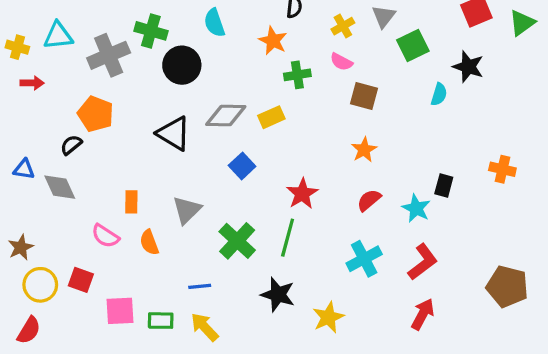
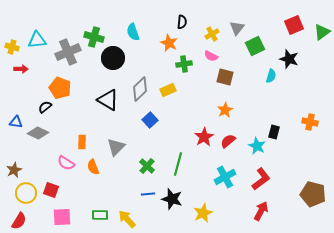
gray diamond: (226, 116) -> (140, 89), turned -45
gray diamond: (60, 187) -> (38, 133), turned -40
red star: (302, 194) -> (204, 137), moved
green cross: (237, 241) -> (147, 166), size x0.7
blue line: (200, 286) -> (148, 194), moved
pink square: (120, 311) -> (62, 217), moved

